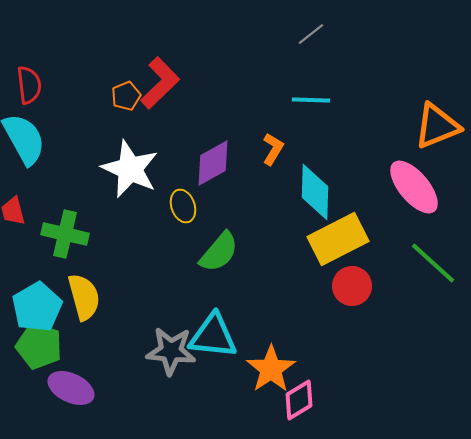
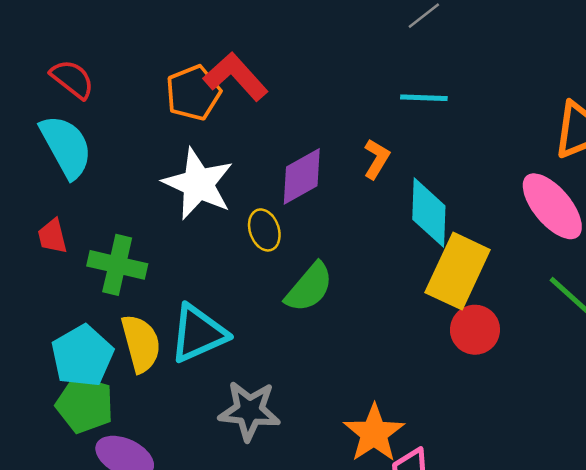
red L-shape: (160, 83) -> (236, 77), turned -88
red semicircle: (29, 85) -> (72, 79), turned -45
orange pentagon: (126, 96) -> (193, 93), size x1.5
yellow rectangle: (338, 239) -> (458, 271), turned -38
cyan triangle: (213, 336) -> (198, 333), moved, turned -30

